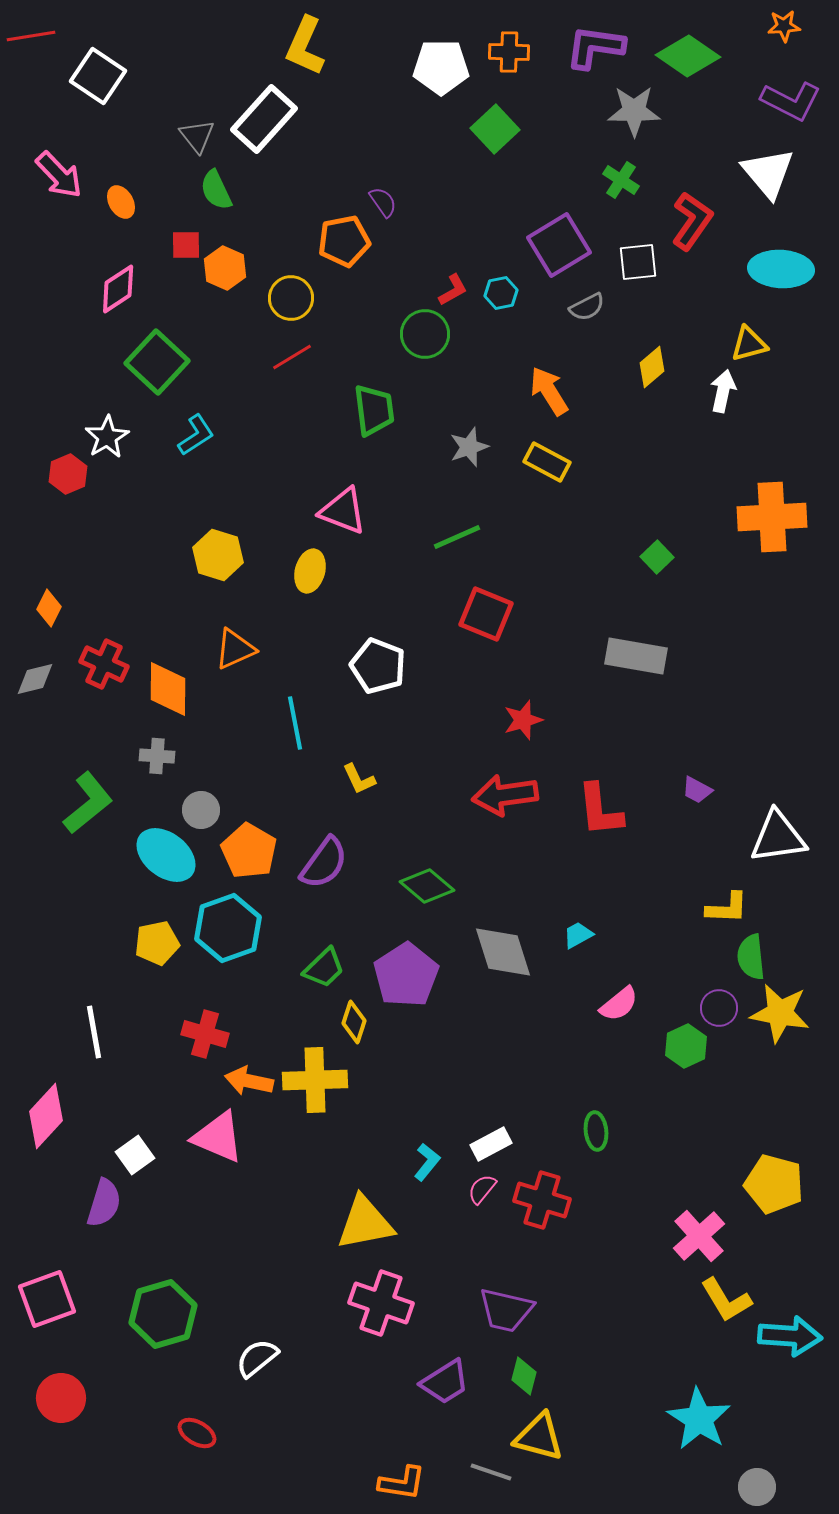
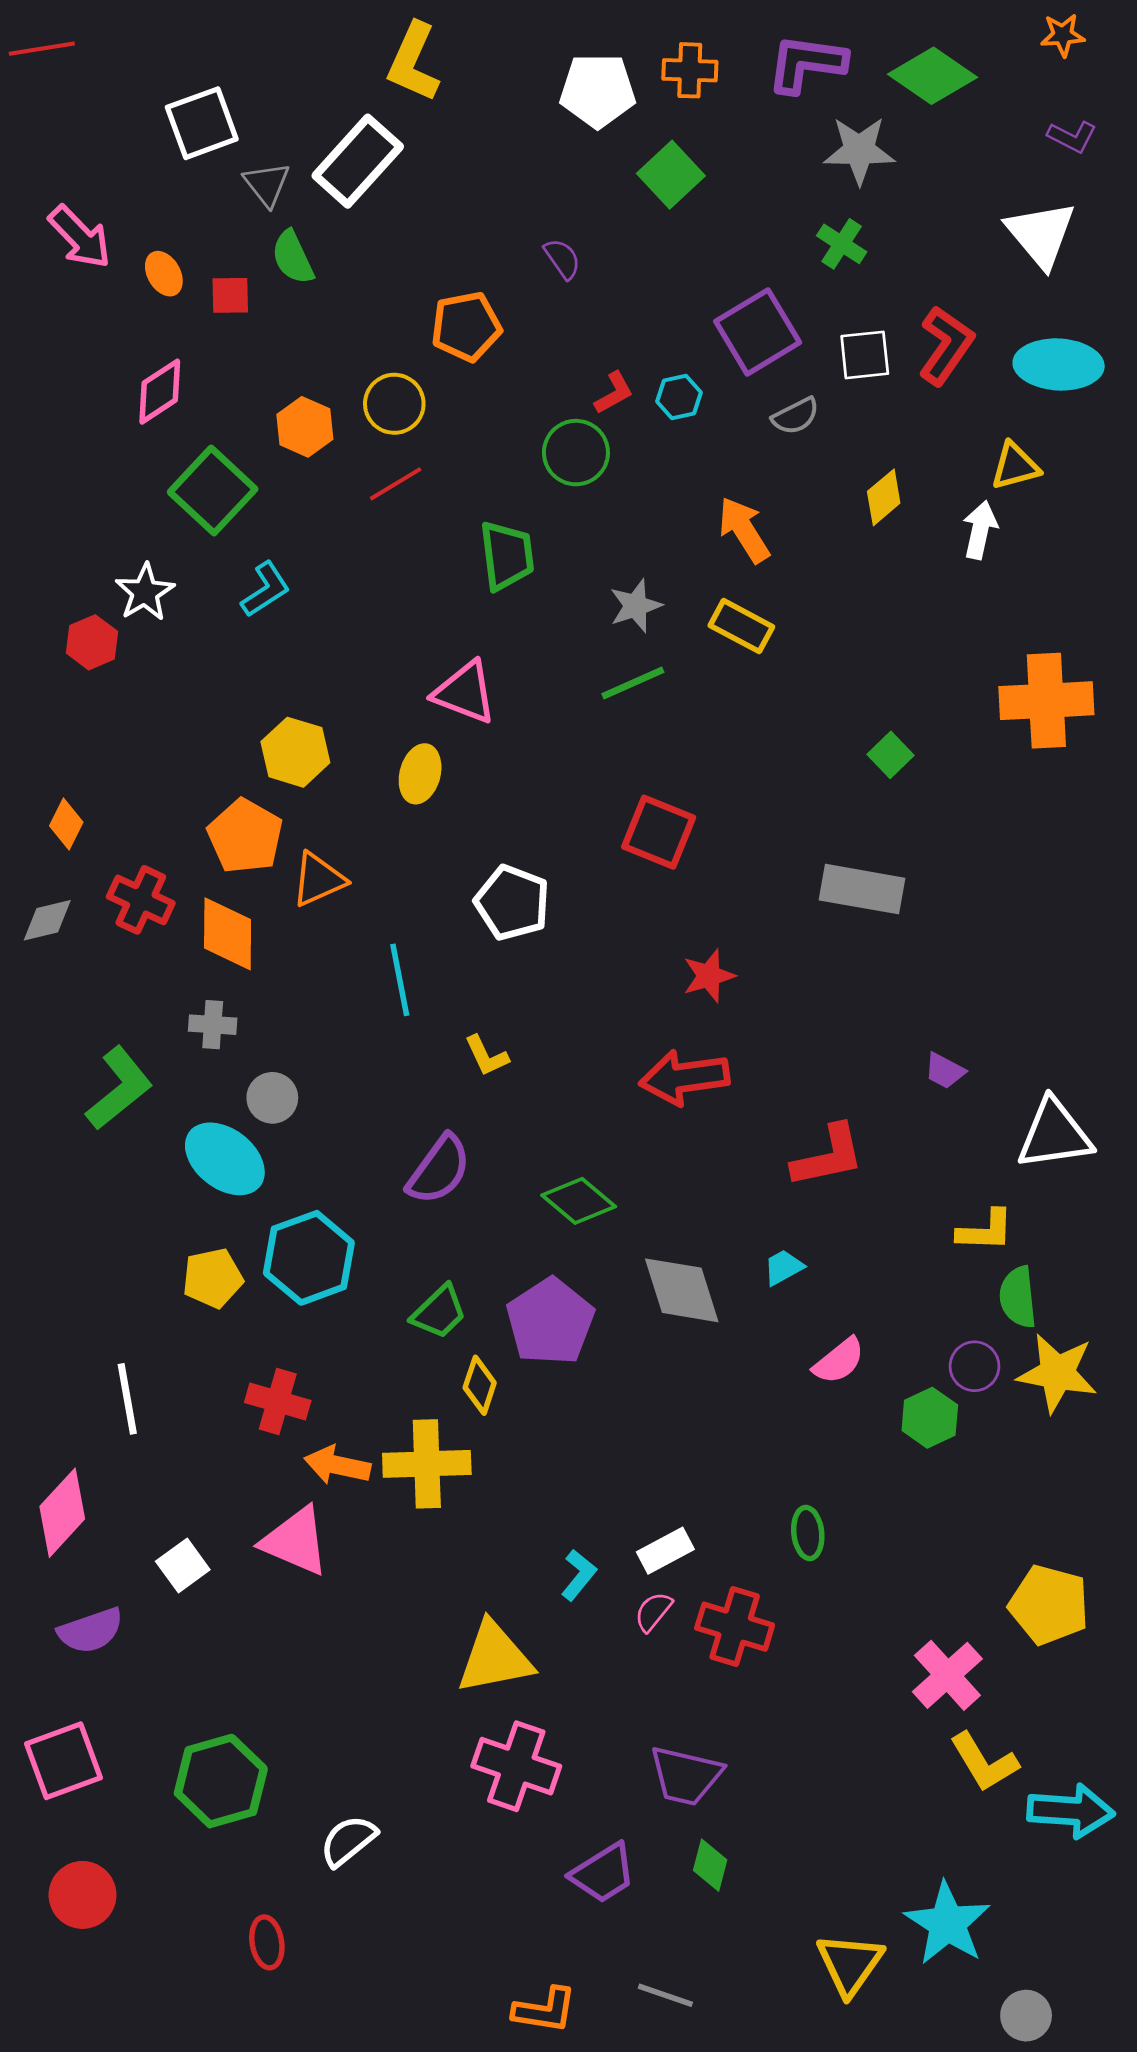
white square: (98, 76) -> (202, 123), moved, turned 36
purple L-shape: (791, 101) -> (1072, 137), size x0.6
purple semicircle: (383, 202) -> (562, 259), moved
red L-shape: (692, 221) -> (946, 345), moved
red square: (186, 245) -> (230, 295), moved
orange hexagon: (225, 268) -> (305, 427), moved
green line: (457, 537) -> (633, 683), moved
red L-shape: (600, 810) -> (828, 1156), moved, turned -96
orange pentagon: (249, 851) -> (245, 836), moved
purple semicircle: (104, 1203) -> (91, 1631), moved, turned 54
red ellipse: (197, 1433) -> (267, 1942), turned 51
yellow triangle: (539, 1437) -> (850, 1964), moved, turned 50

